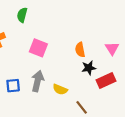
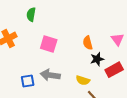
gray arrow: (38, 81) -> (50, 75), turned -90
yellow semicircle: (60, 89) -> (83, 80), moved

